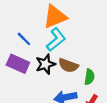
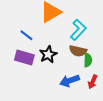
cyan L-shape: (56, 40) -> (78, 30), moved
brown semicircle: (68, 65) -> (78, 51), moved

